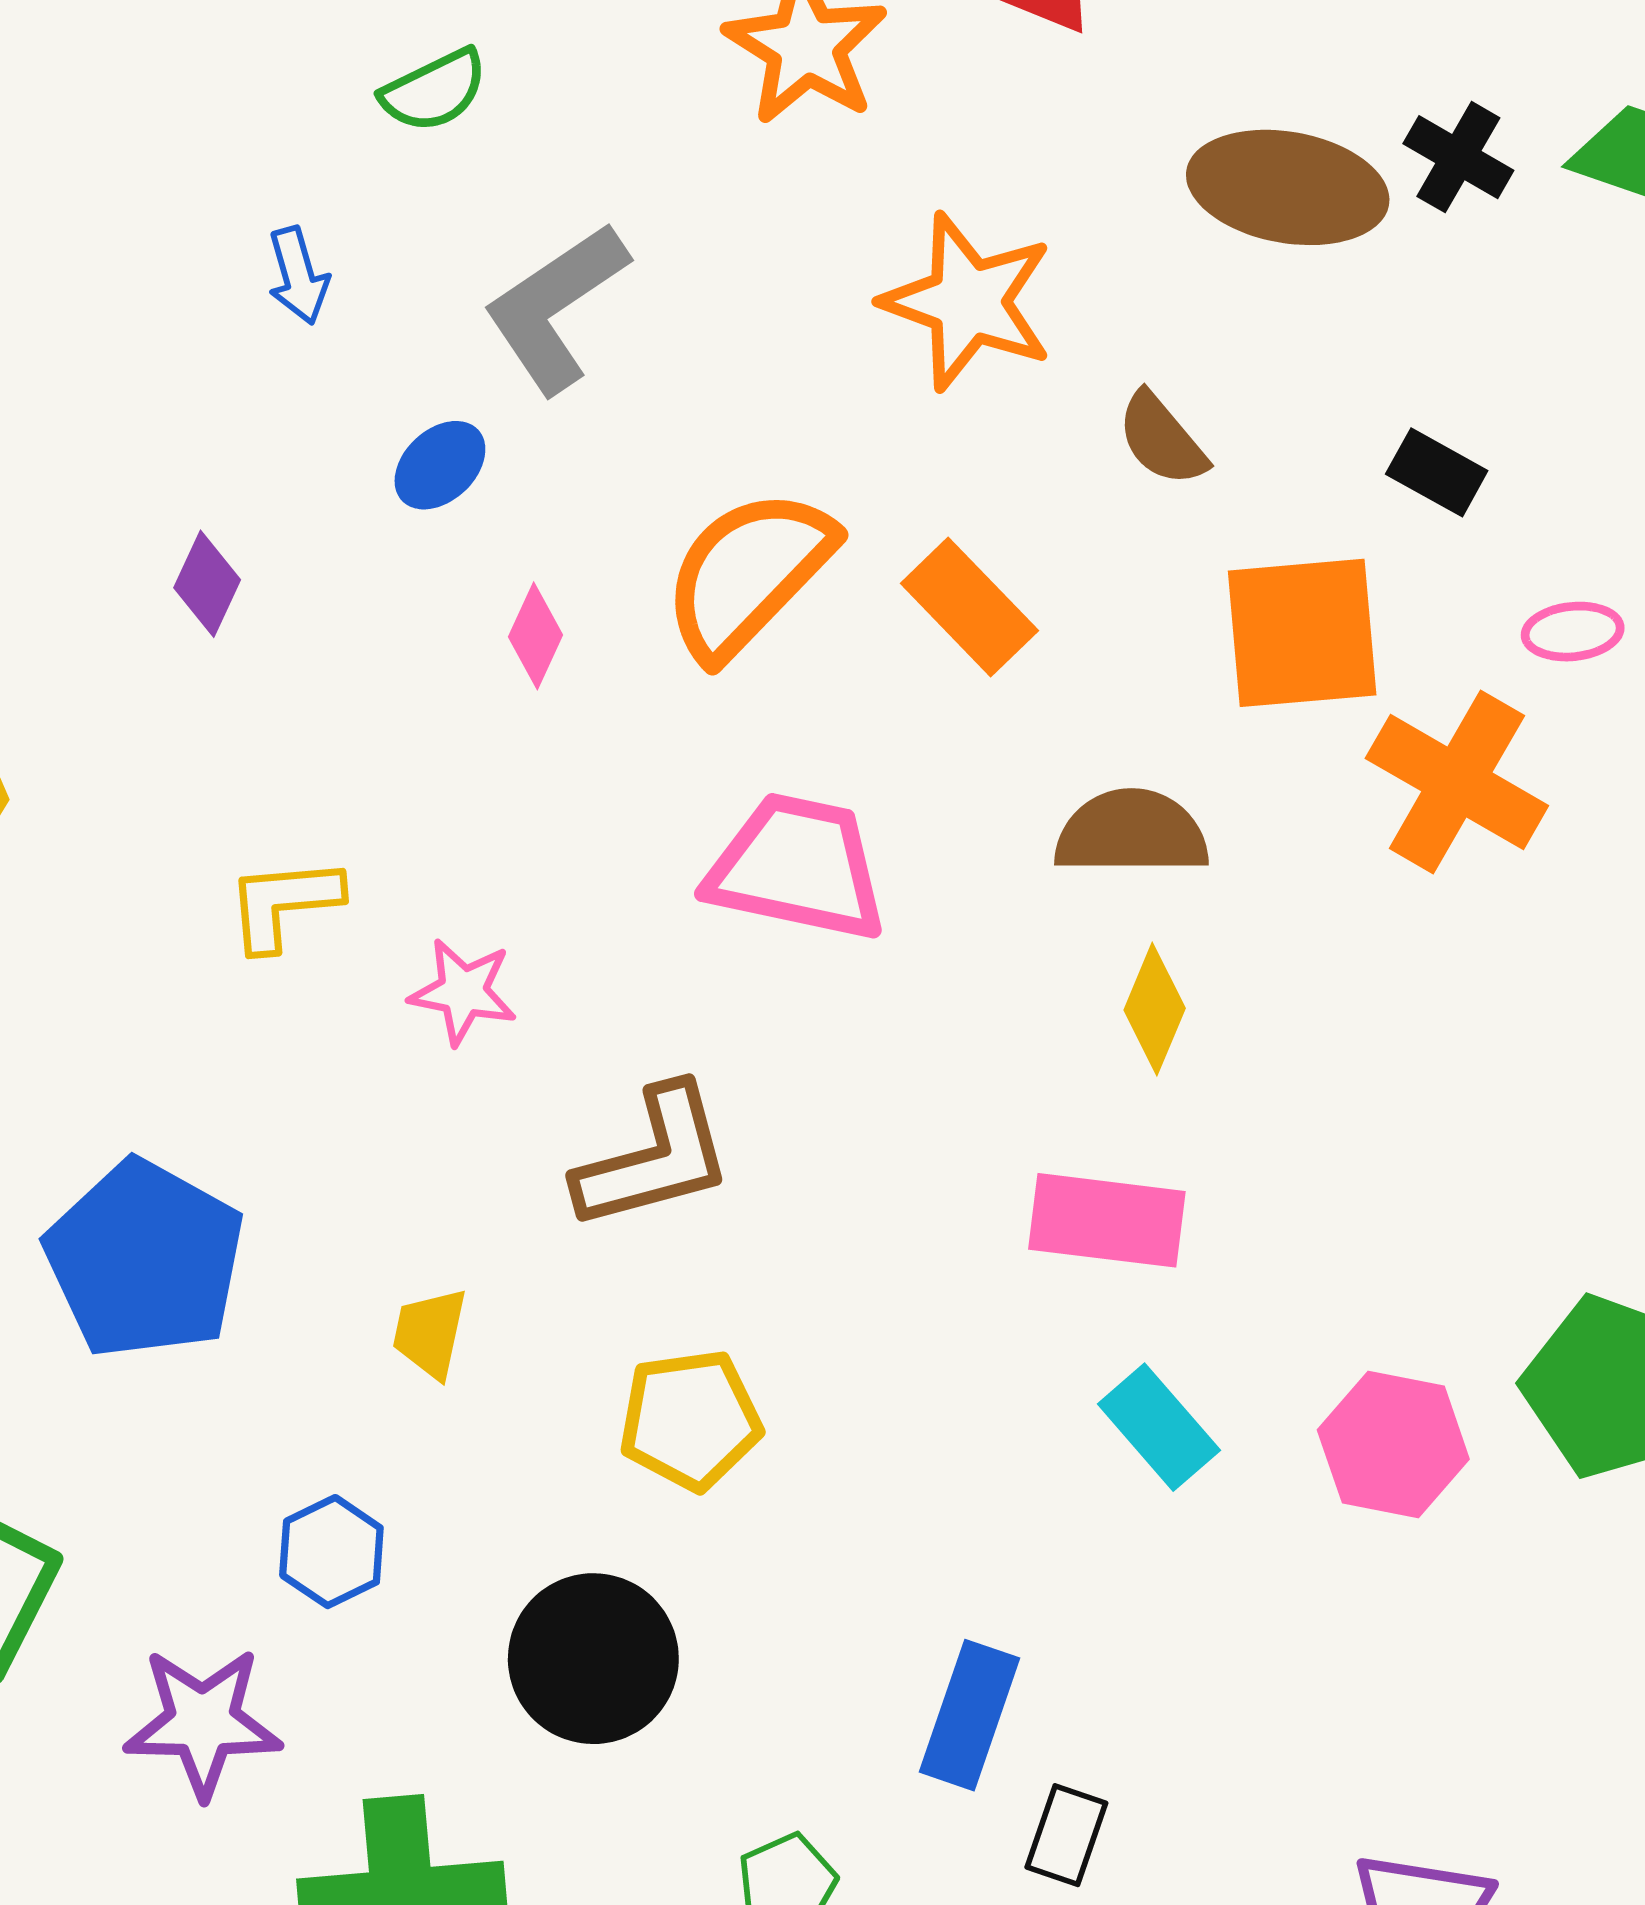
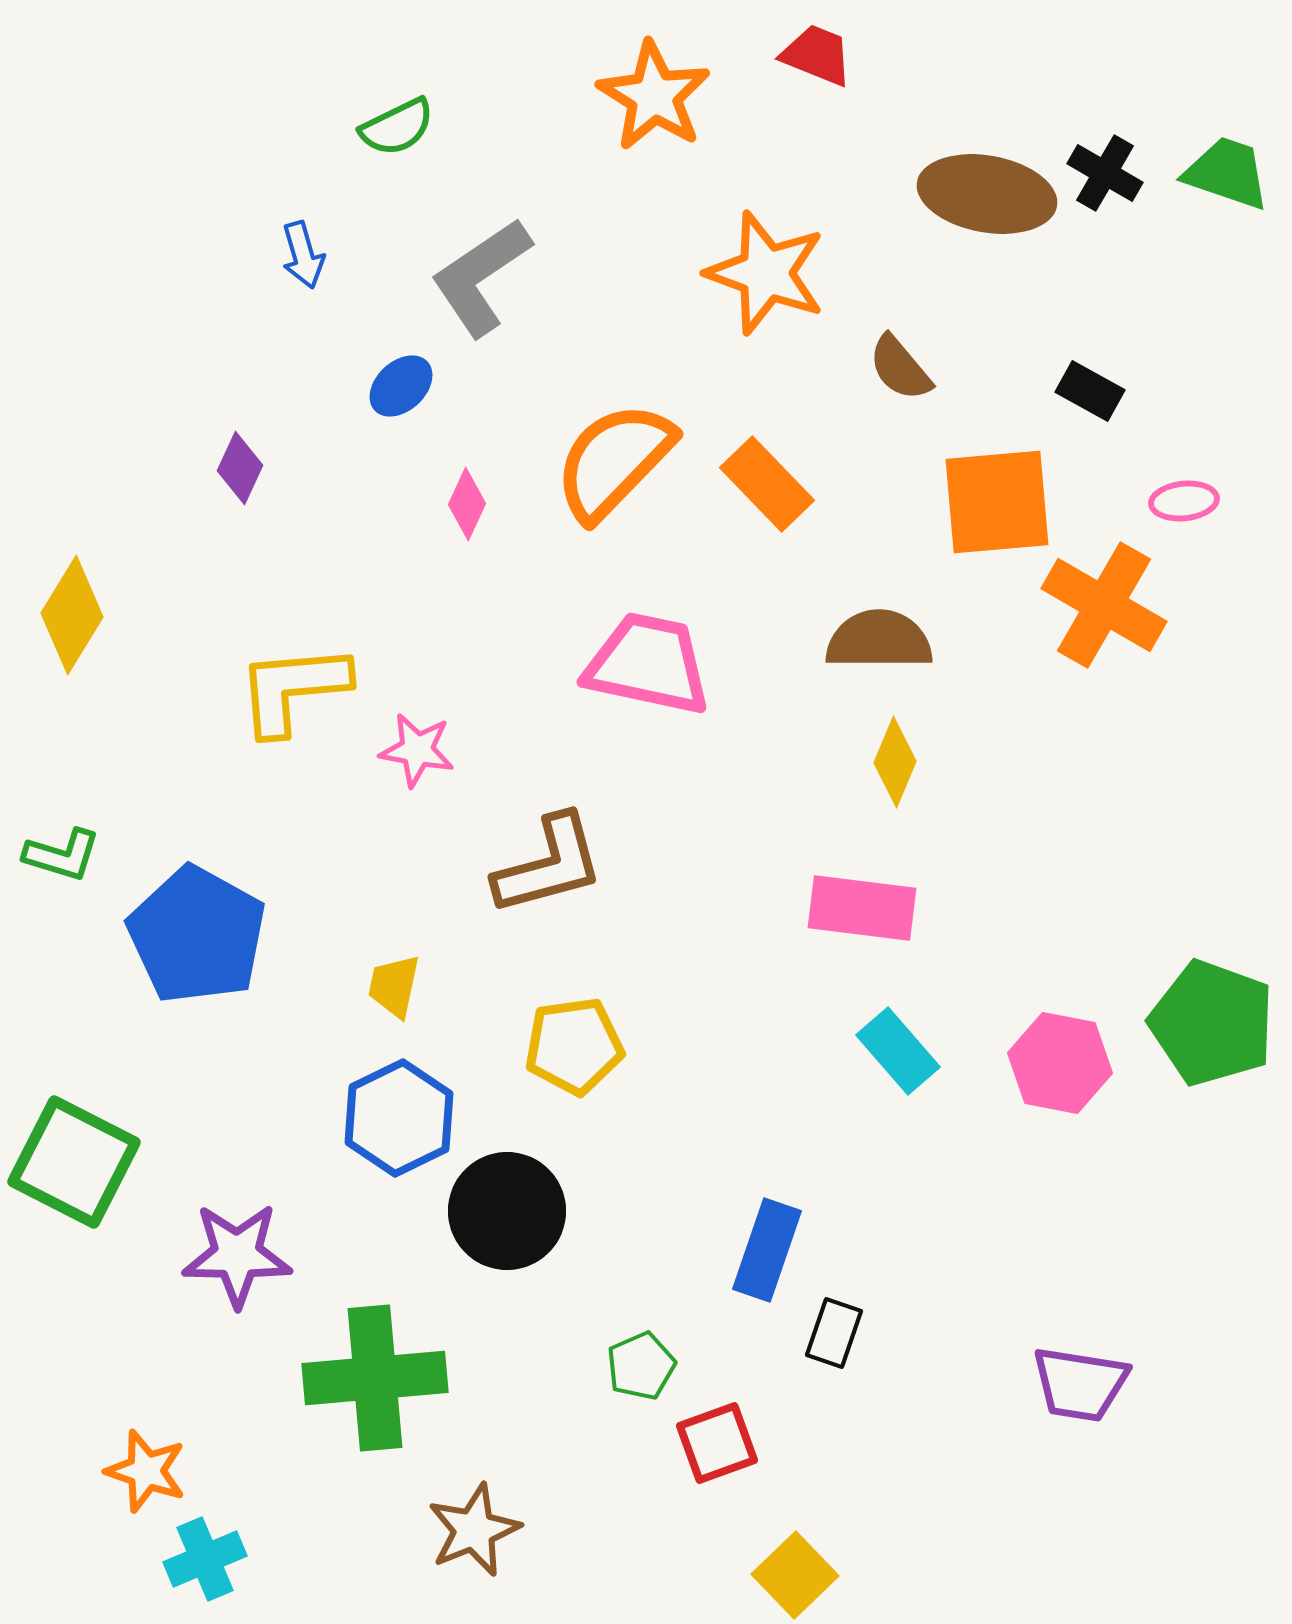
yellow L-shape: (284, 904) -> (293, 689), size x1.4
blue hexagon: (331, 1552) -> (399, 1118), moved, size x1.5

